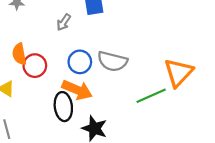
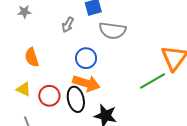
gray semicircle: (112, 61) -> (113, 31), moved
red circle: (35, 66) -> (49, 96), moved

